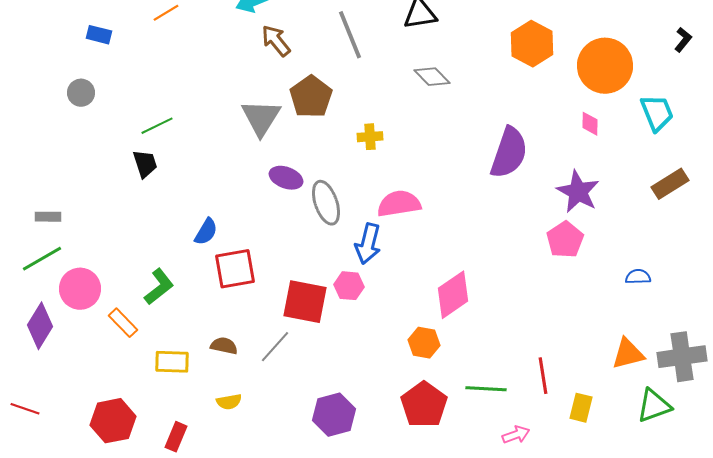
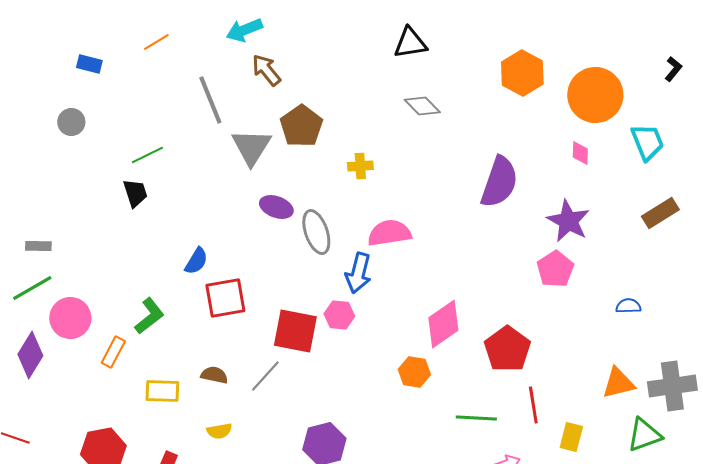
gray line: (350, 35) -> (210, 100), moved
orange rectangle: (123, 323) -> (113, 352), turned 72
red pentagon: (424, 405) -> (507, 349), moved

